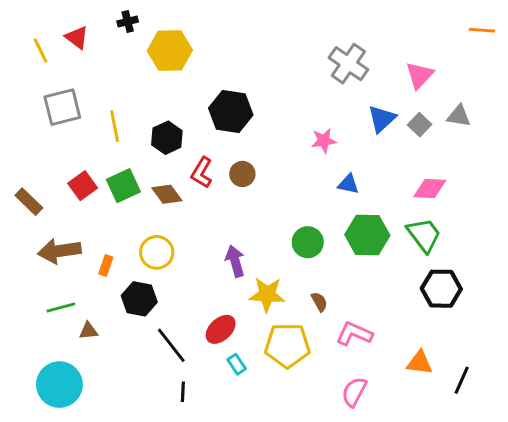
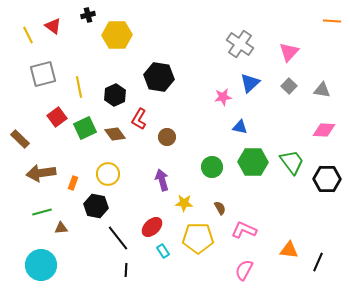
gray triangle: (459, 116) -> (322, 90), moved
blue triangle: (382, 119) -> (250, 83), moved
brown circle: (242, 174) -> (167, 137), moved
red square: (83, 186) -> (57, 117), moved
pink diamond: (430, 188) -> (324, 130), moved
black hexagon: (441, 289) -> (327, 179), moved
yellow star: (267, 295) -> (184, 203), size x0.7

